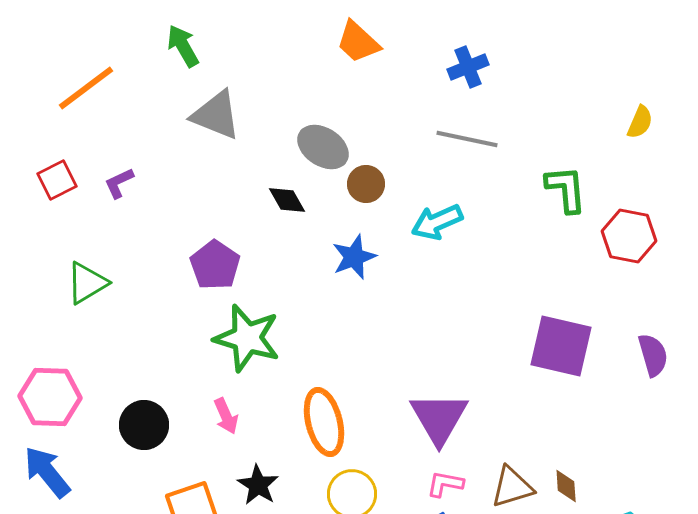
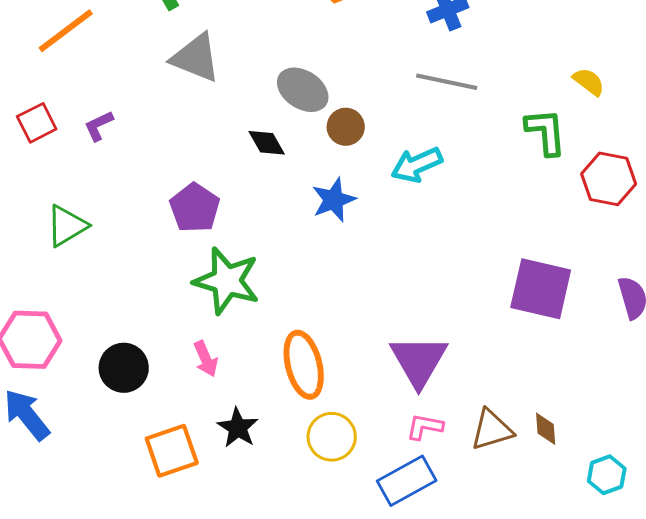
yellow semicircle: (640, 122) -> (589, 82), moved, turned -76

